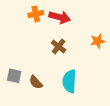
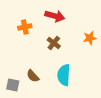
orange cross: (36, 14) -> (25, 27), moved
gray square: (14, 76) -> (13, 85), moved

